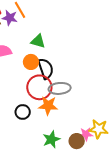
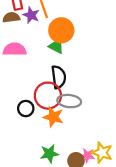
orange circle: (31, 62) -> (61, 30), moved, size x1.5
black circle: (23, 112) -> (26, 109), moved

